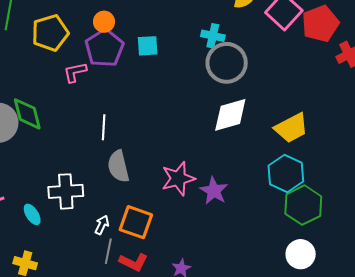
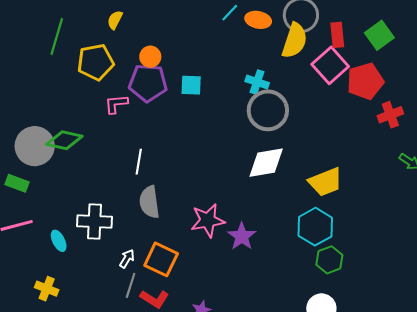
purple pentagon: (104, 48) -> (148, 83), turned 30
green diamond: (27, 114) -> (64, 140), turned -69
green hexagon: (303, 205) -> (329, 260), size x0.7

